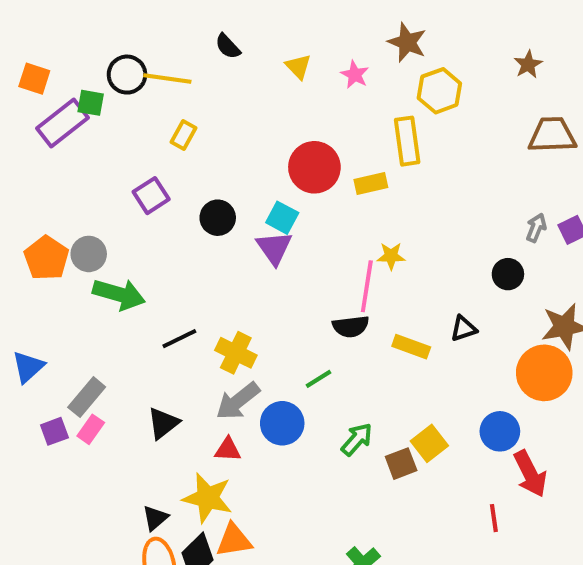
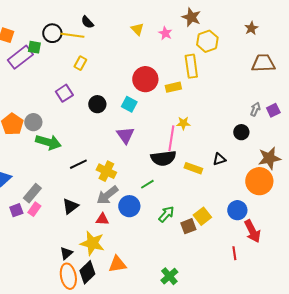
black semicircle: (228, 46) -> (87, 22), moved
purple triangle: (274, 248) -> (125, 135), moved
black semicircle: (351, 327) -> (163, 158), size x1.4
orange triangle: (234, 540) -> (117, 264), moved

